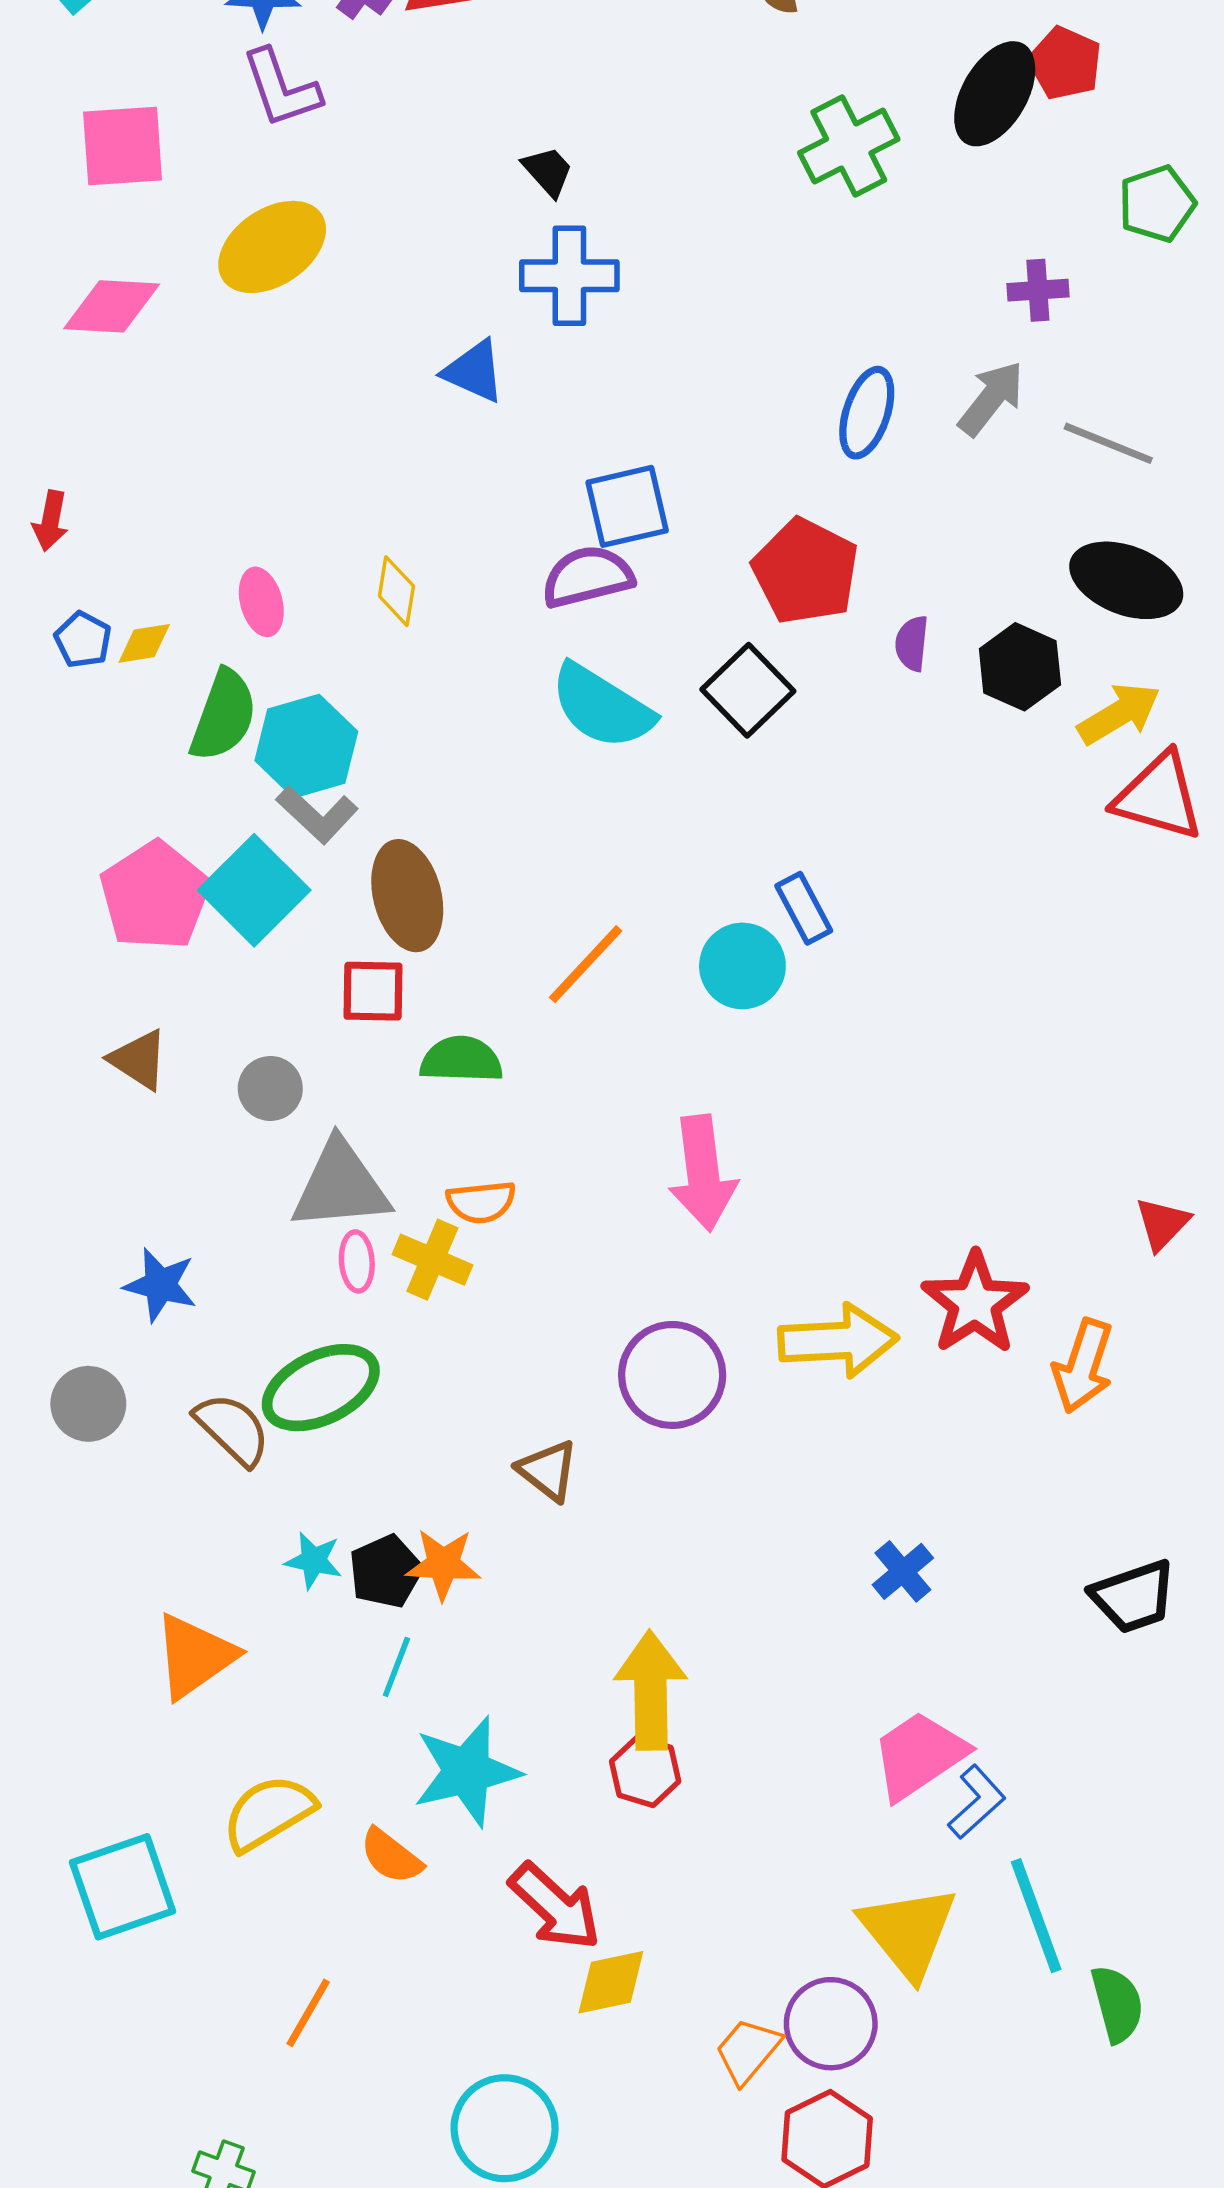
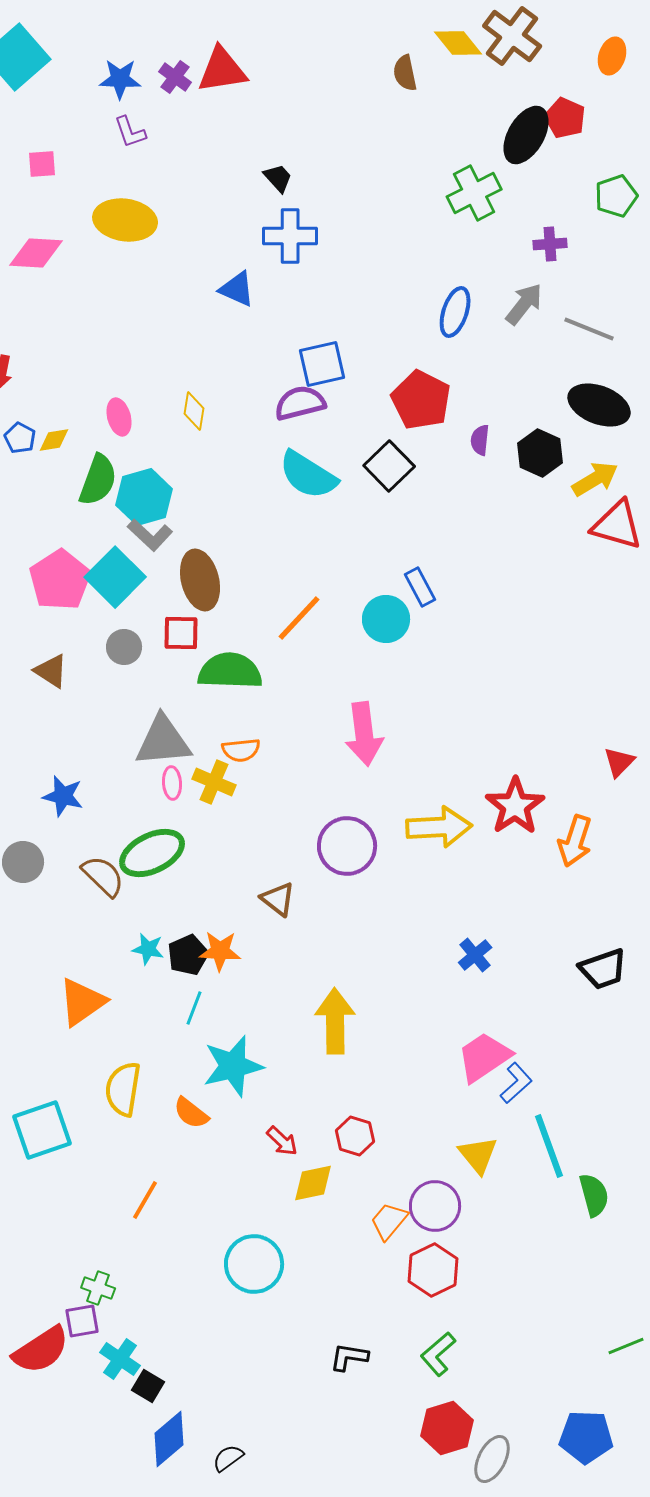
purple L-shape: (281, 88) -> (130, 132), size x0.7
pink square: (123, 146) -> (42, 164), size x0.6
green cross: (849, 146) -> (474, 193), moved
yellow ellipse: (272, 247) -> (125, 220), turned 42
green semicircle: (461, 1060) -> (230, 671), size x1.4
gray circle: (270, 1088) -> (124, 647), moved
red hexagon: (645, 1771) -> (355, 1136), moved
yellow semicircle: (269, 1813) -> (123, 1089), turned -50
red arrow: (555, 1907) -> (282, 1141), size x0.6
yellow triangle: (908, 1932) -> (478, 1155), size x0.7

